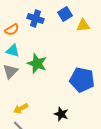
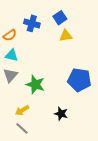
yellow triangle: (83, 25) -> (66, 36), moved
green star: (37, 64) -> (35, 84), moved

